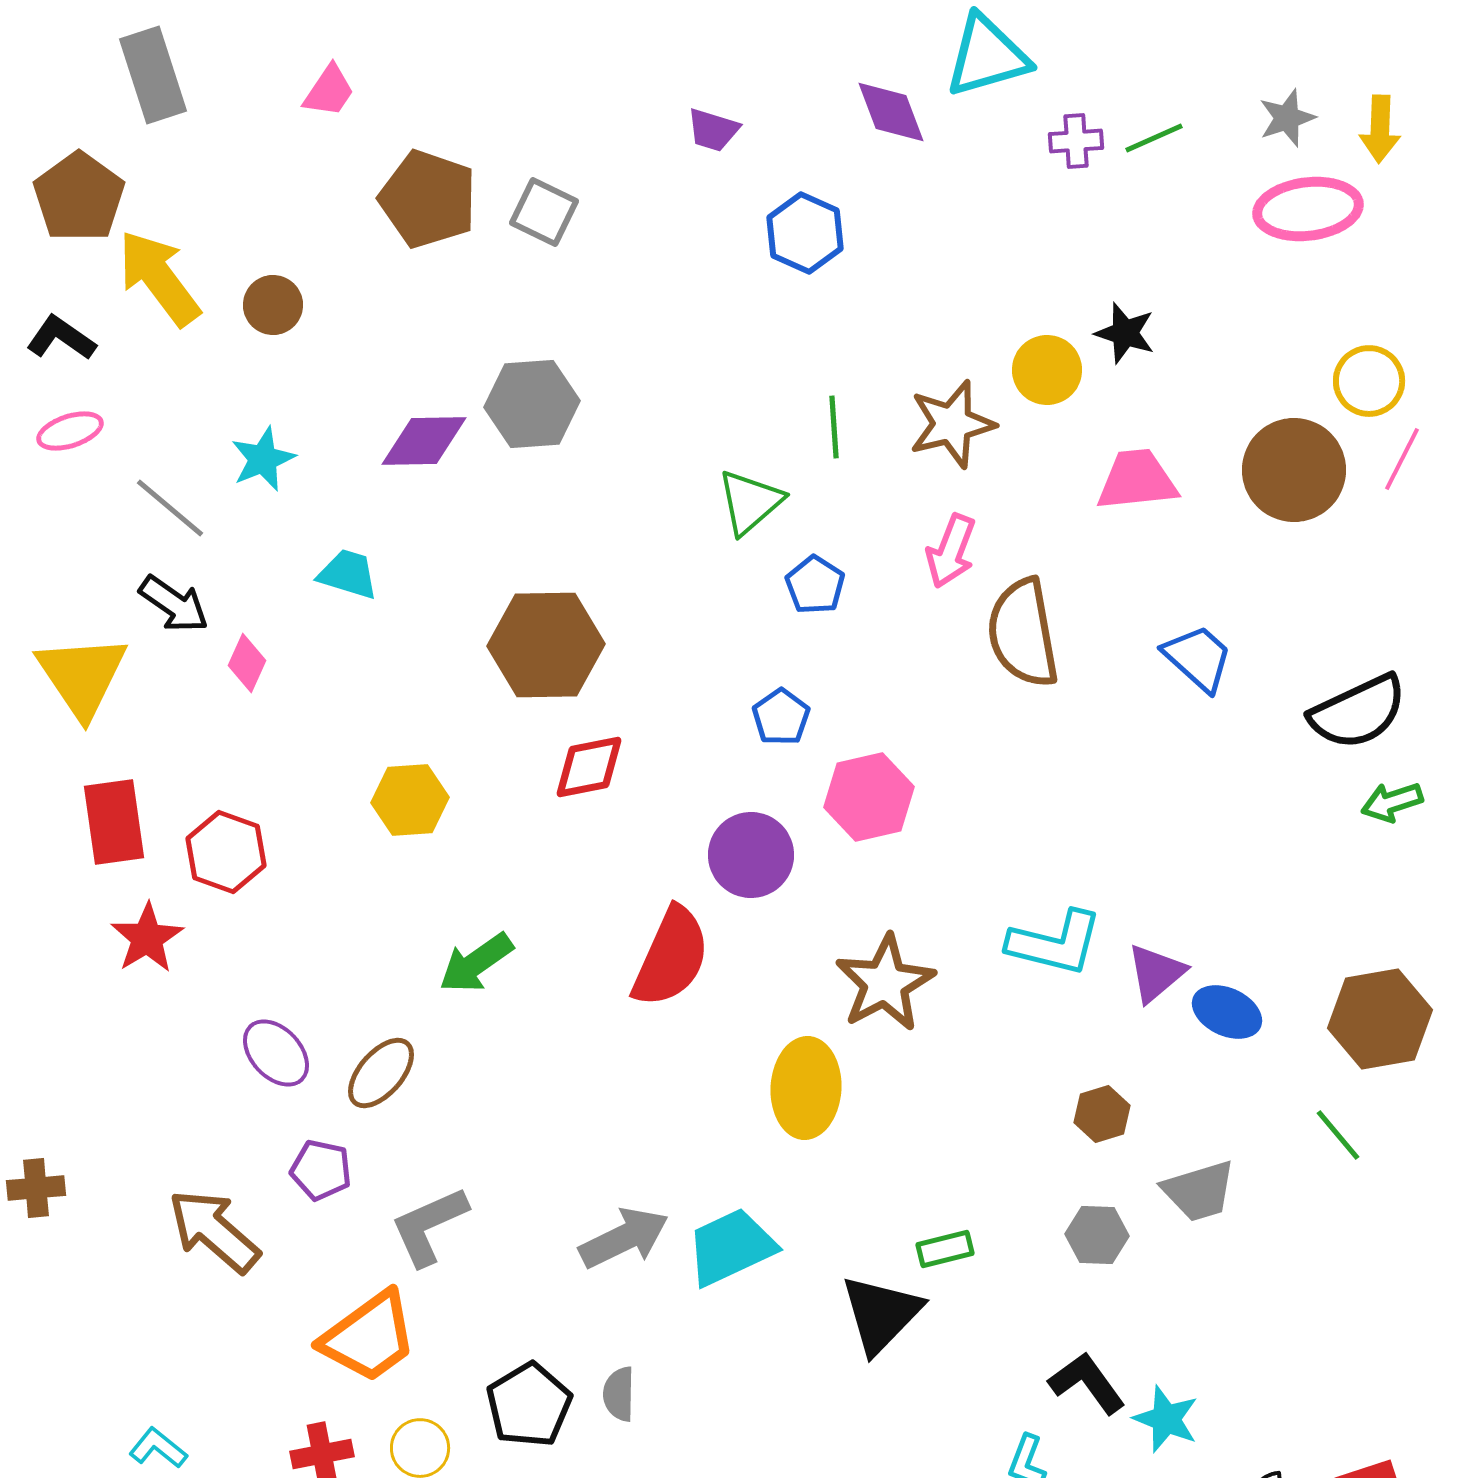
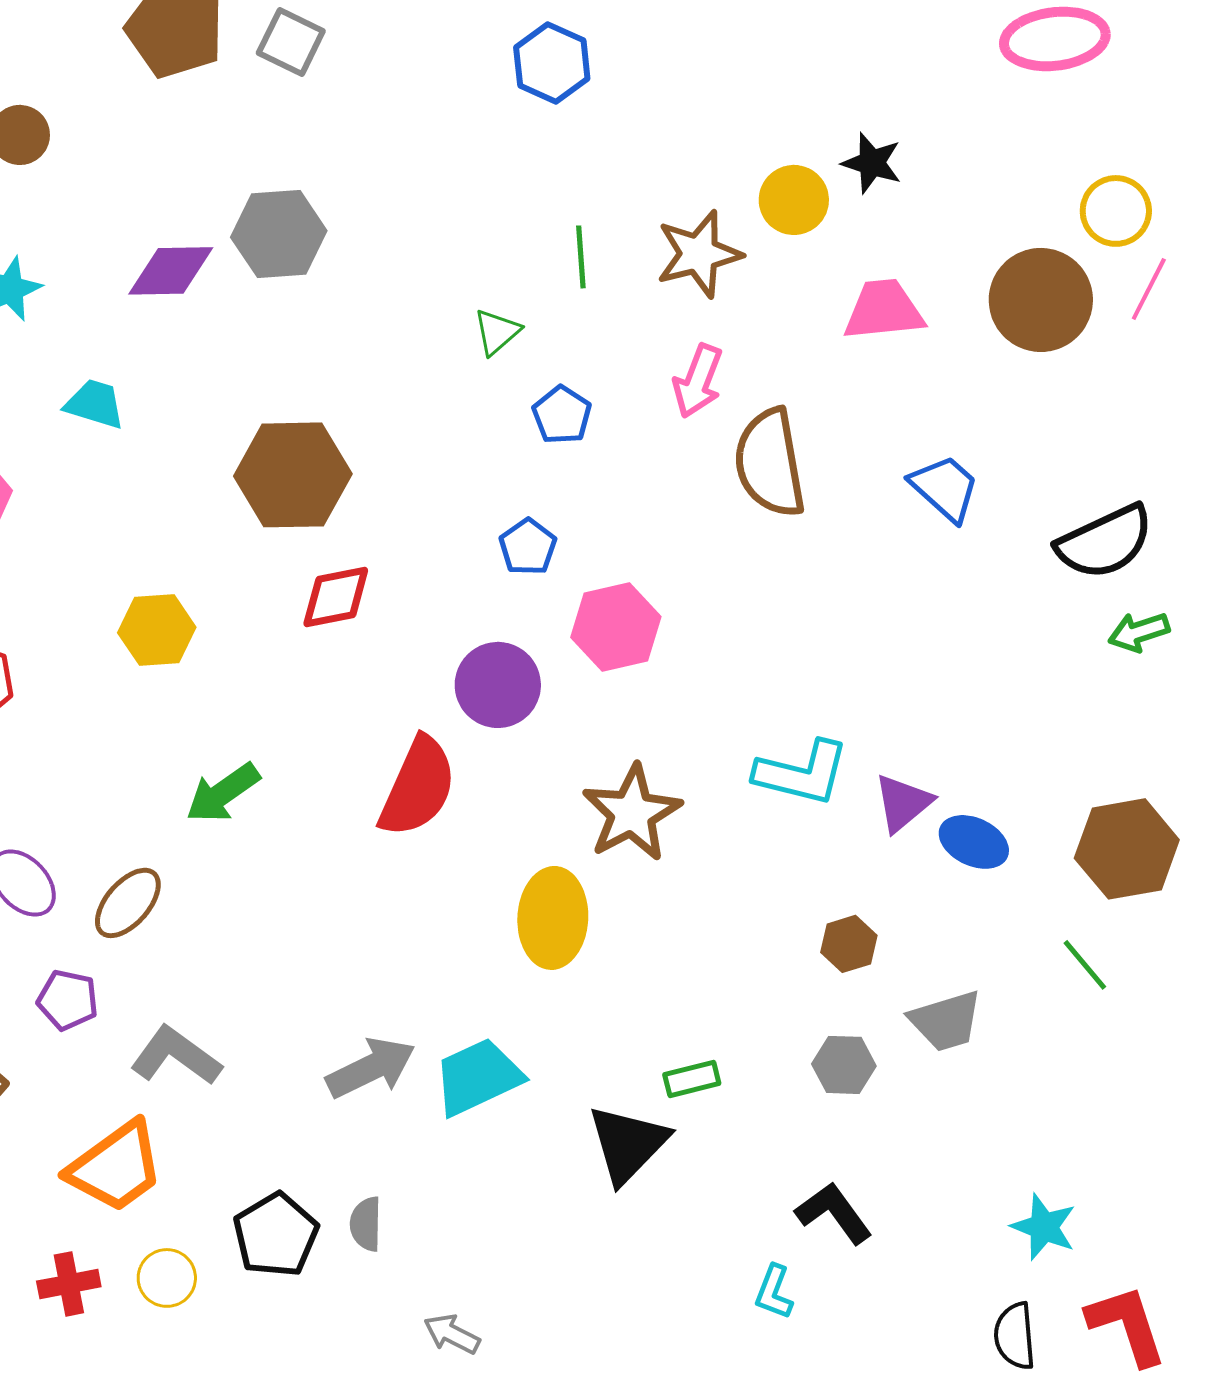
green triangle: (750, 502) -> (497, 332), size x0.7
gray L-shape: (429, 1226) -> (176, 1056), turned 60
cyan star: (1166, 1419) -> (1044, 1227), moved

